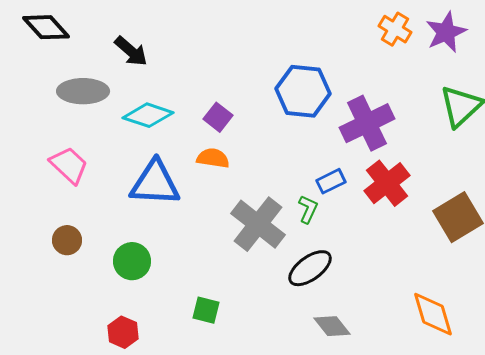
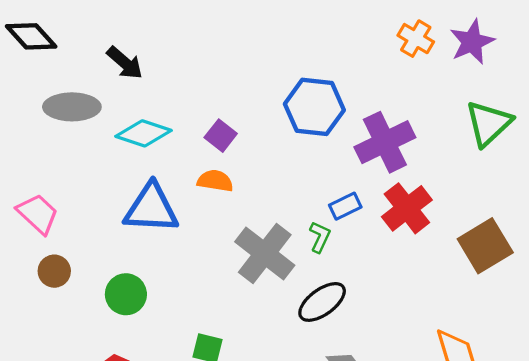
pink trapezoid: (69, 165) -> (38, 214), moved

